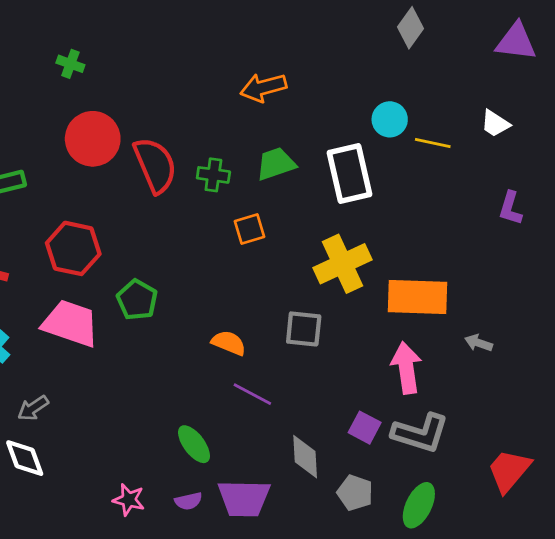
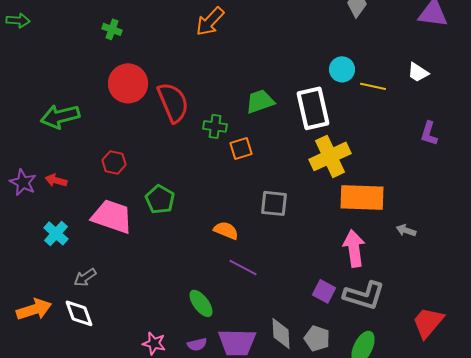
orange arrow: (263, 87) -> (210, 21), moved, turned -32
green cross: (213, 175) -> (215, 126), moved
red hexagon: (73, 248) -> (114, 162), size x0.6
yellow cross: (343, 264) -> (330, 156), moved
gray square: (304, 329) -> (274, 203), moved
gray diamond: (305, 457) -> (281, 333), moved

